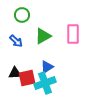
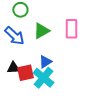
blue arrow: (16, 41) -> (14, 36), size x1.5
cyan cross: (45, 83) -> (43, 78), turned -30

